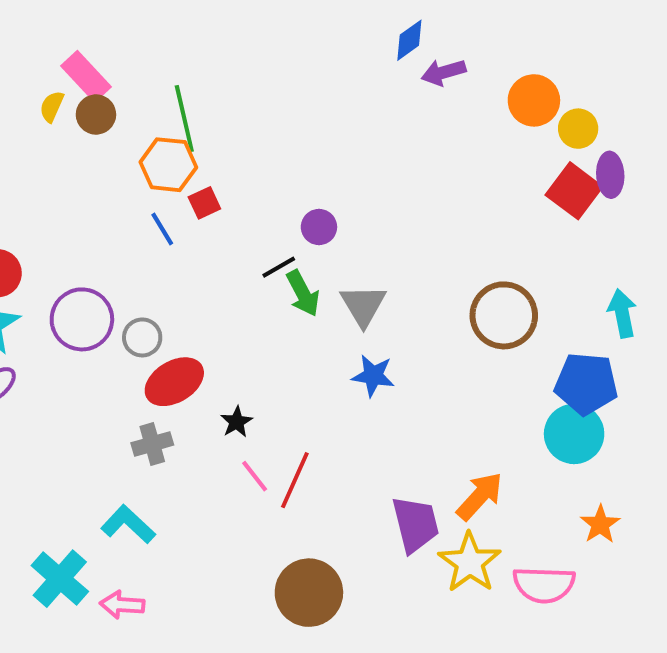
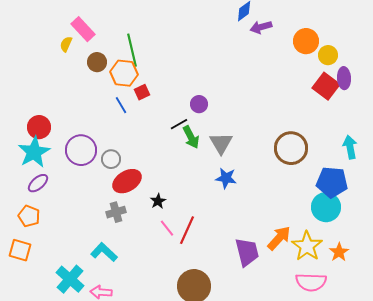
brown circle: (96, 115) -> (97, 62), moved
yellow star: (470, 562) -> (307, 246), moved

